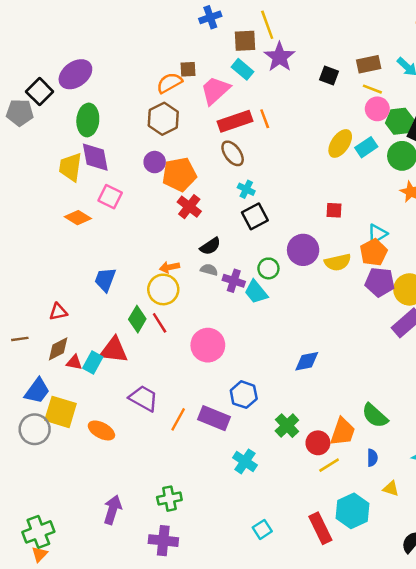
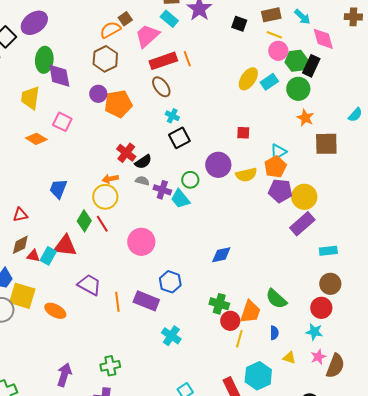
brown square: (188, 69) -> (125, 19), turned -32
purple diamond: (95, 157) -> (59, 76), moved
red cross: (189, 207) -> (126, 153), moved
orange line: (178, 419) -> (117, 302), turned -36
green cross: (287, 426) -> (219, 304), moved, turned -30
yellow line: (329, 465) -> (239, 339), turned -42

